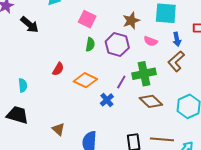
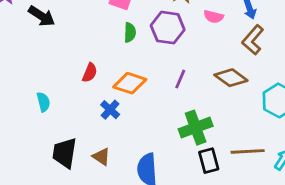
green cross: (144, 74) -> (196, 128), moved
blue cross: (107, 100) -> (110, 110), moved
brown diamond: (151, 101) -> (231, 78), moved
black trapezoid: (17, 115) -> (65, 153), moved, turned -90

